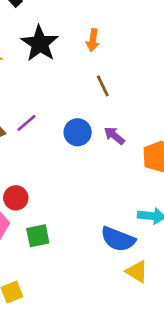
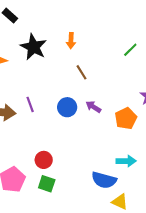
purple line: (26, 123) -> (30, 104), turned -63
red circle: (16, 198) -> (44, 160), moved
green square: (38, 236) -> (47, 184), turned 36

